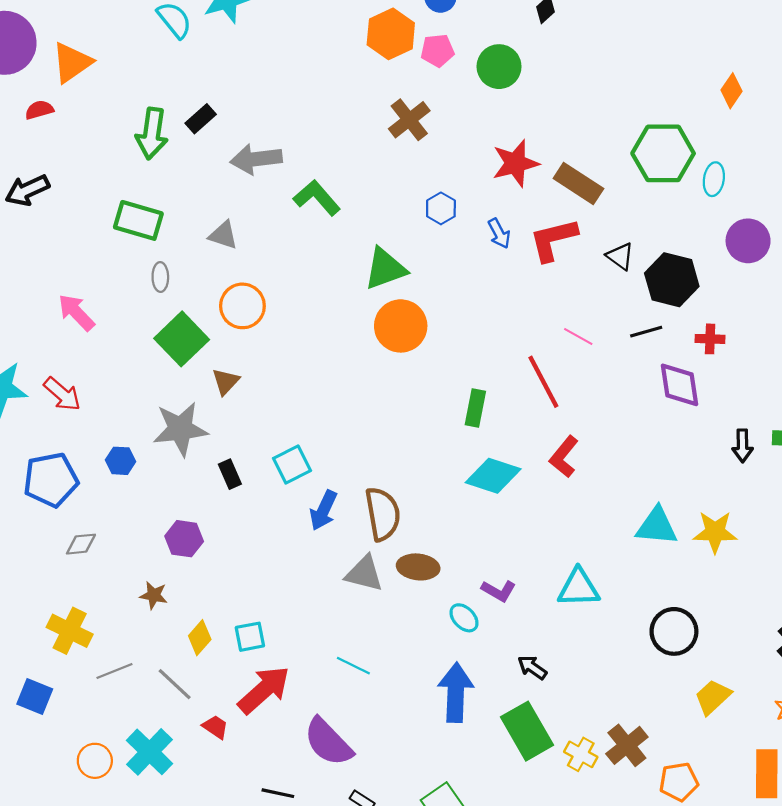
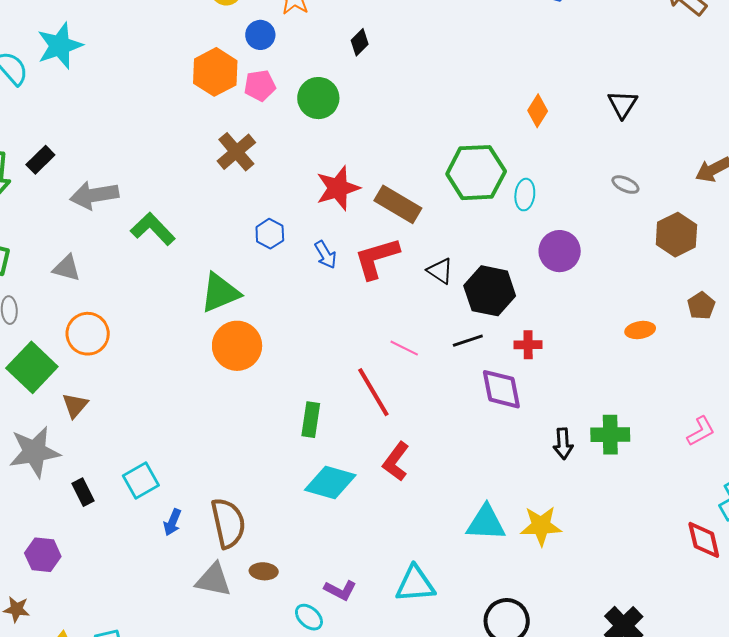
blue arrow: (323, 510) -> (172, 522), size x0.7
brown ellipse: (418, 567) -> (264, 571), size x0.7

